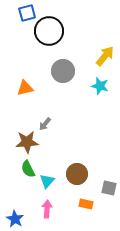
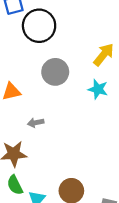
gray arrow: (45, 124) -> (36, 123), moved, turned 40

